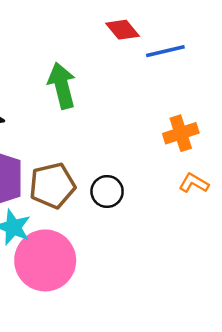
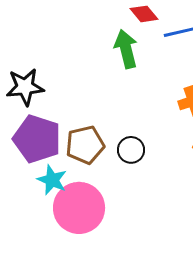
green arrow: (62, 86) -> (126, 49), moved

